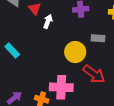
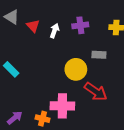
white arrow: (48, 21) -> (54, 31), moved

